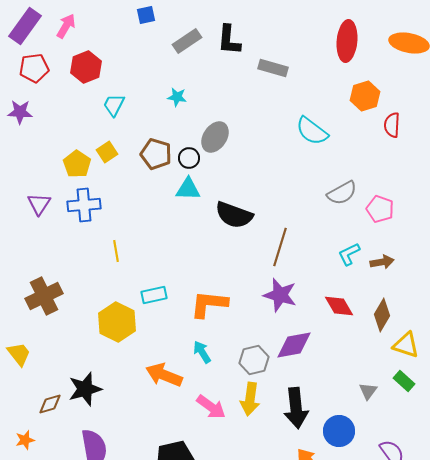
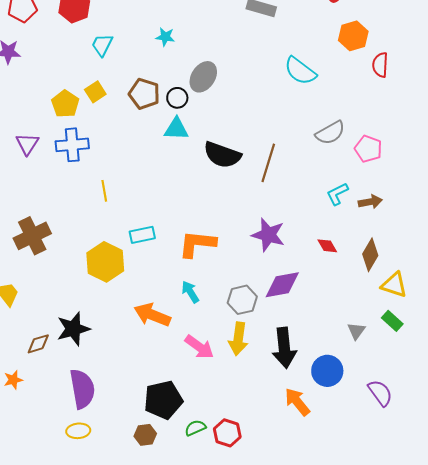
brown line: (280, 247) -> (268, 163), moved
red diamond: (339, 306) -> (327, 246), size x0.7

